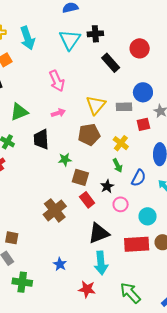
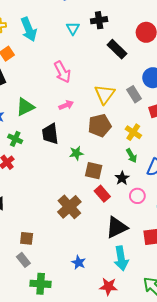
cyan triangle: (70, 40) -> (73, 28), size x0.6
gray rectangle: (124, 107) -> (134, 94), turned 63

